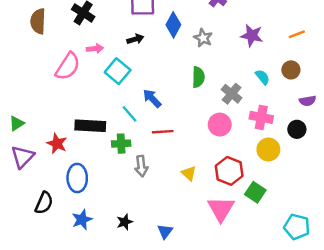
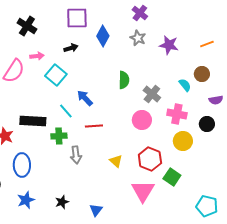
gray star: (203, 38) -> (138, 38), moved
cyan semicircle: (262, 77) -> (185, 85), moved

